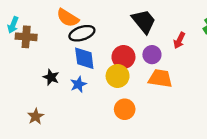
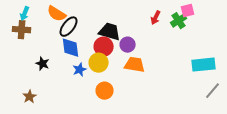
black trapezoid: (144, 21) -> (110, 32), moved, turned -35
cyan arrow: (13, 25) -> (25, 14), moved
black ellipse: (82, 33) -> (69, 27), turned -35
red arrow: (179, 40) -> (156, 18), moved
blue star: (78, 84) -> (80, 70), moved

